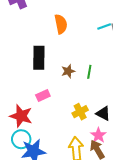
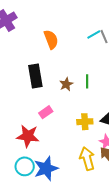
yellow cross: (80, 112) -> (85, 122), turned 35
cyan circle: (21, 139) -> (25, 166), moved

